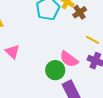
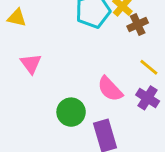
green circle: (55, 70) -> (71, 112), moved

